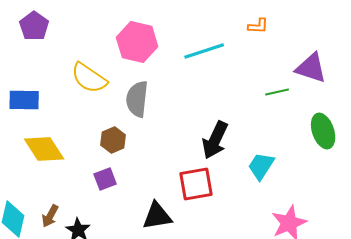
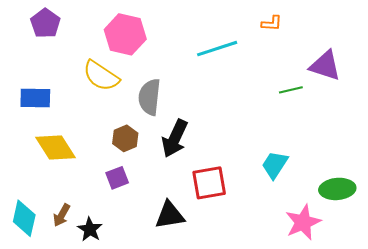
pink hexagon: (137, 42) -> (125, 34), moved
green ellipse: (323, 131) -> (337, 189), moved, turned -76
black arrow: (215, 140) -> (175, 138), moved

